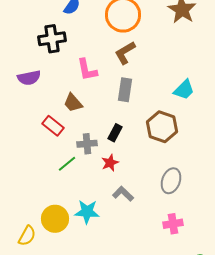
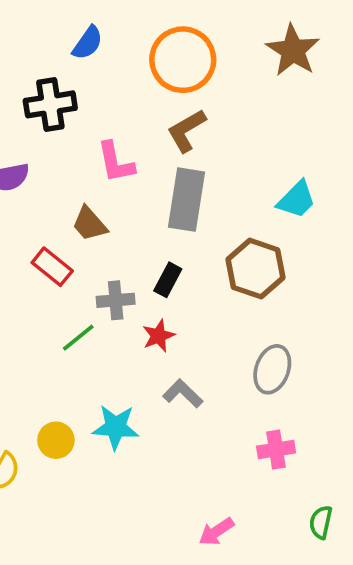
gray rectangle: (125, 90) -> (186, 200), size x1.4
yellow circle: (55, 219) -> (56, 440), size x0.7

